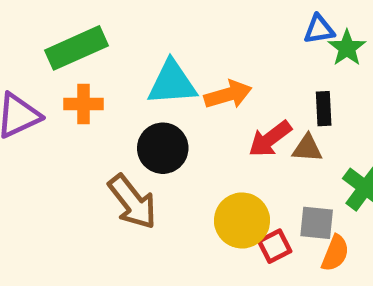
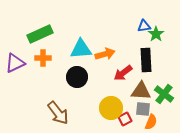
black rectangle: (324, 109) -> (146, 60), size x1.6
brown triangle: (307, 148) -> (141, 91), moved, size x1.5
brown arrow: (132, 202) -> (58, 113), moved

